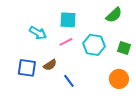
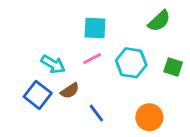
cyan arrow: (38, 33) -> (53, 64), moved
blue square: (27, 68) -> (38, 95), turned 30
orange circle: (119, 79) -> (149, 117), moved

